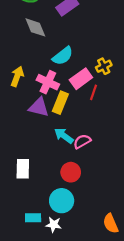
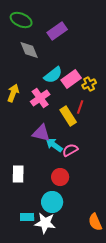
pink rectangle: (81, 79) -> (71, 79), moved
pink cross: (48, 82) -> (40, 98), turned 30
yellow rectangle: (60, 103) -> (68, 116), moved, turned -54
purple triangle: (39, 107) -> (41, 133), moved
white star: (54, 225) -> (45, 223), size x1.5

